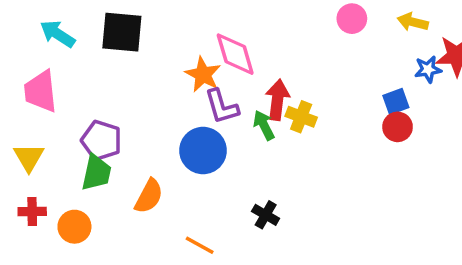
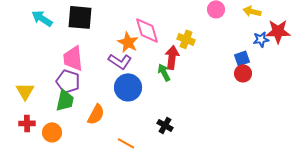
pink trapezoid: (41, 91) -> (73, 58), moved
purple L-shape: (222, 107) -> (120, 61), moved, turned -40
yellow cross: (301, 117) -> (186, 39), moved

